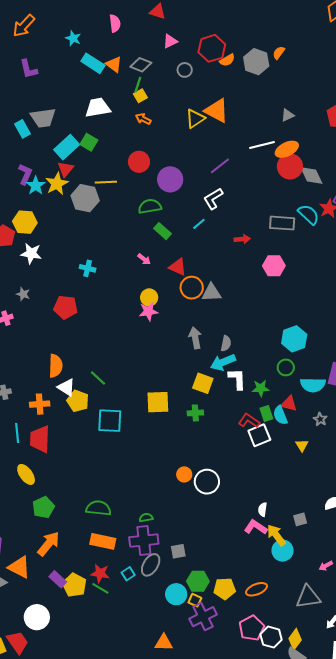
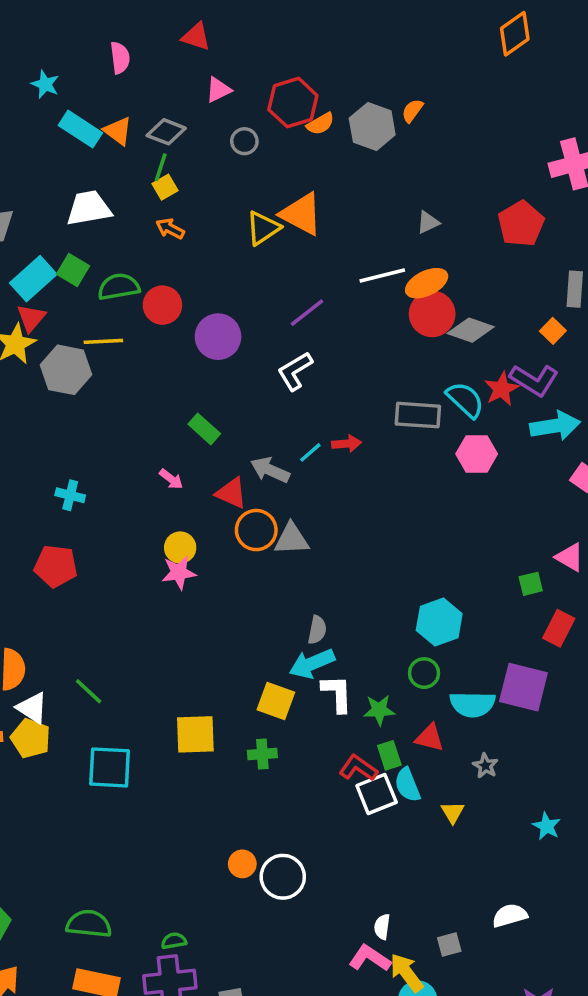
gray diamond: (312, 176) -> (471, 330), turned -45
green semicircle: (150, 206) -> (119, 287), moved
cyan line: (199, 224) -> (310, 452), moved
pink hexagon: (274, 266) -> (477, 454), moved
red pentagon: (66, 307) -> (56, 566), moved
gray arrow: (195, 338) -> (270, 470), moved, turned -55
yellow pentagon: (78, 401) -> (31, 738), moved
cyan semicircle: (280, 415) -> (407, 785), moved

